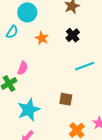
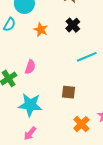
pink semicircle: (23, 68) -> (30, 67), moved
cyan star: (29, 110) -> (30, 105), turned 30

